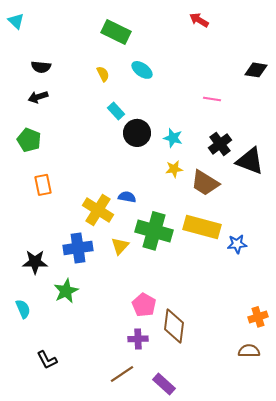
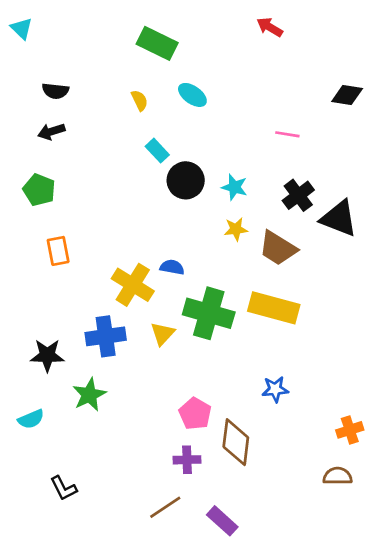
blue star: (237, 244) -> (275, 389), moved
cyan semicircle: (23, 309) -> (31, 419), turned 90

